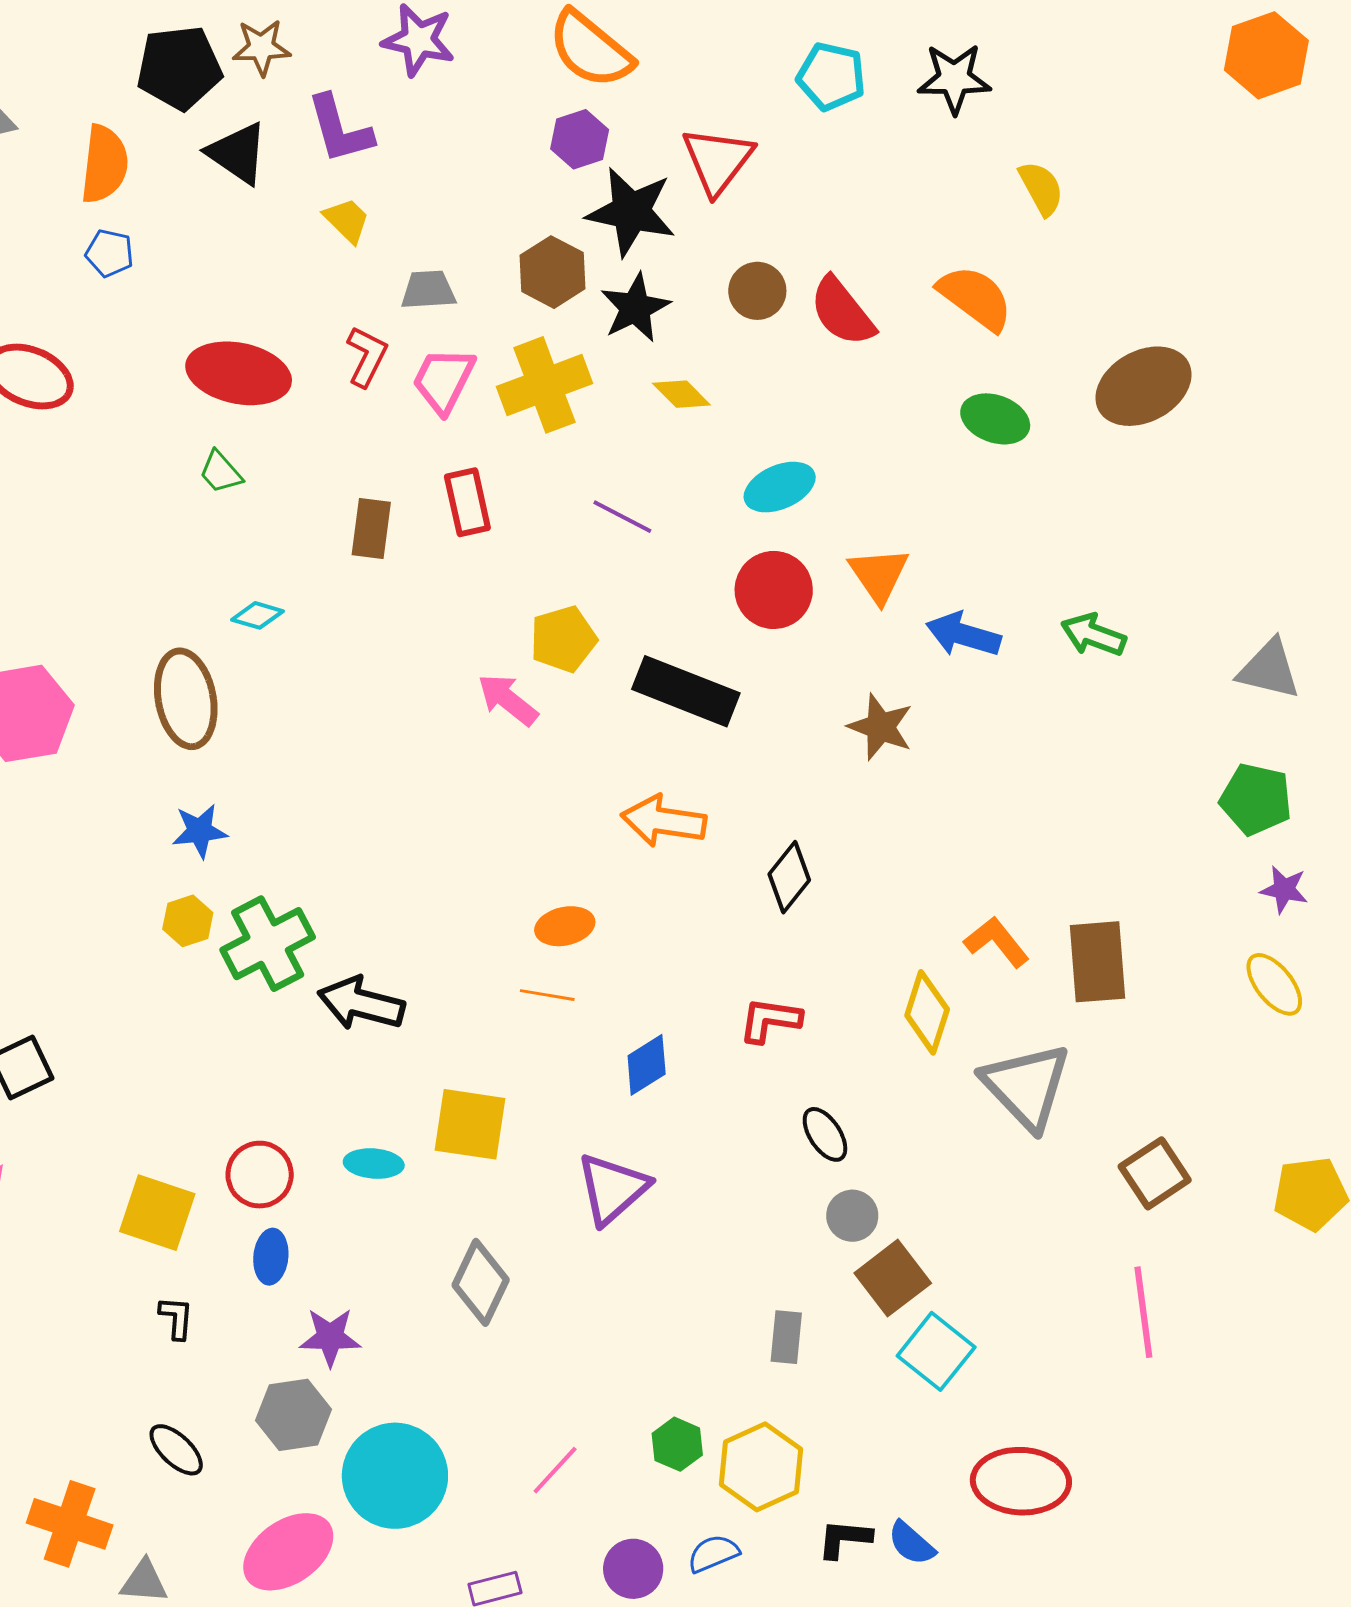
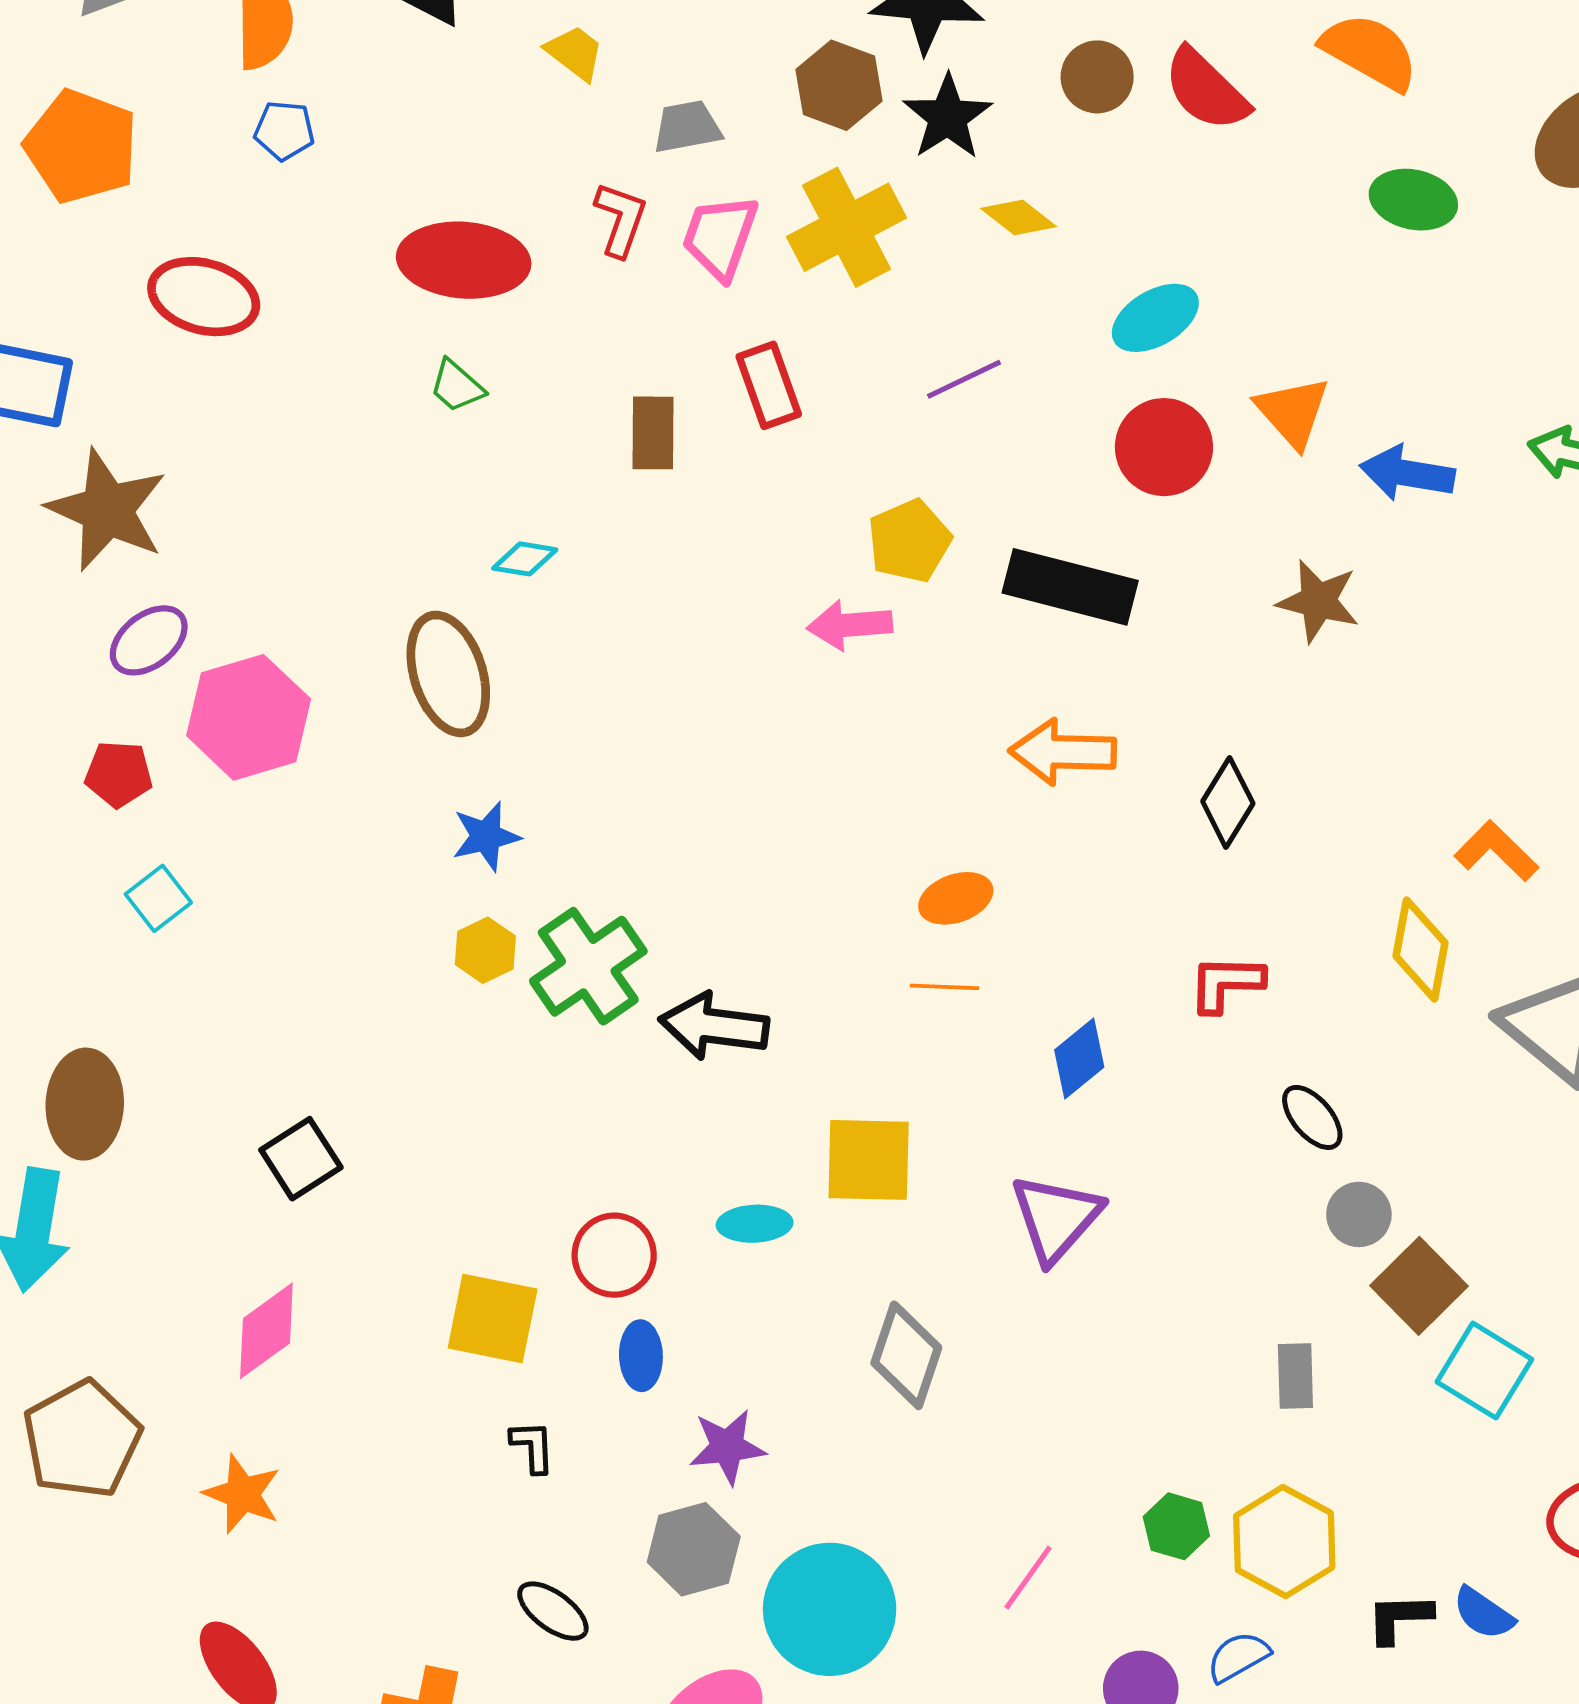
purple line: (622, 517) -> (964, 379), turned -46
pink arrow: (508, 700) -> (850, 625), turned -36

